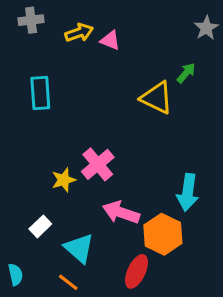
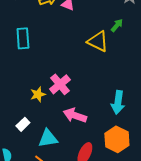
orange hexagon: (163, 234) -> (117, 139), moved
cyan triangle: (79, 248) -> (48, 138), turned -50

